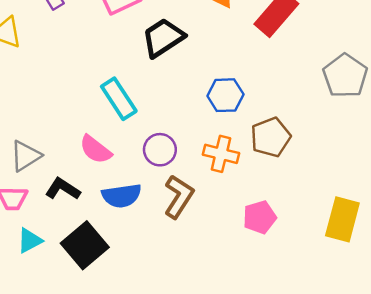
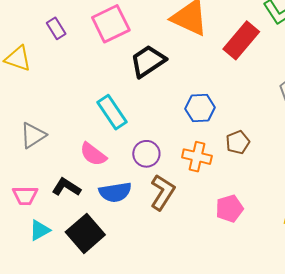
brown pentagon: (271, 137) -> (238, 142), size x0.7
gray triangle: (26, 156) -> (33, 135), moved

